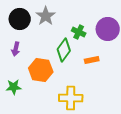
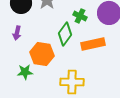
orange rectangle: (92, 60) -> (93, 44), size x1.6
green star: (14, 87) -> (25, 72), moved

